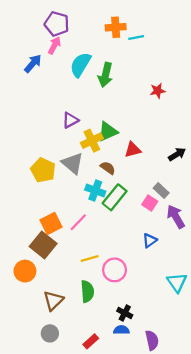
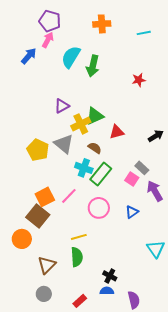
cyan line: (136, 37) -> (144, 33), moved
yellow line: (90, 259) -> (79, 237), moved
pink circle: (115, 270) -> (99, 208), moved

